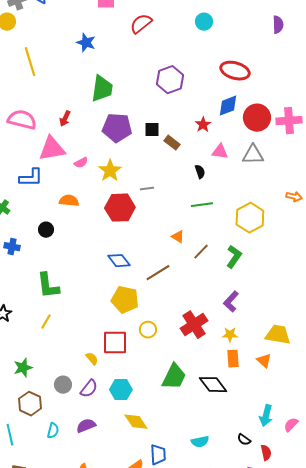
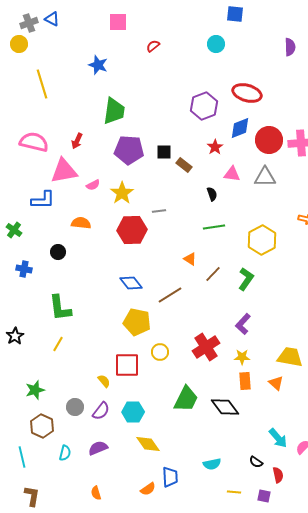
red semicircle: (141, 24) -> (153, 46), size x0.6
purple hexagon: (170, 80) -> (204, 106), moved
cyan arrow: (266, 416) -> (278, 438), turned -55

